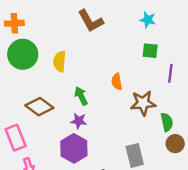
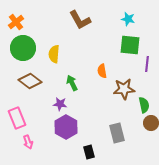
orange cross: (14, 23) -> (16, 22), turned -35
green square: (150, 51) -> (130, 45), size x1.5
brown diamond: (39, 107) -> (30, 81), moved
purple star: (79, 121) -> (60, 104), moved

